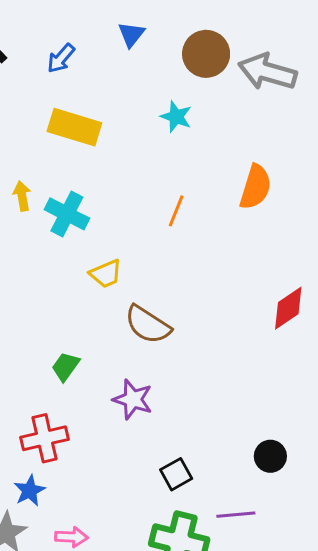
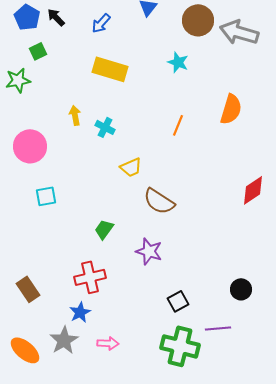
cyan cross: (67, 214) -> (105, 127), size x0.7

